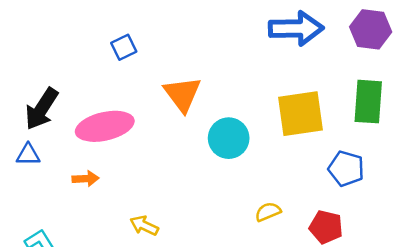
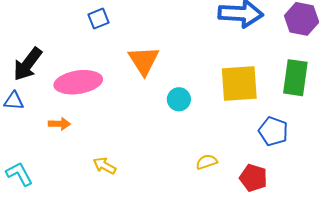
cyan circle: (229, 138) -> (179, 99), size x0.7

